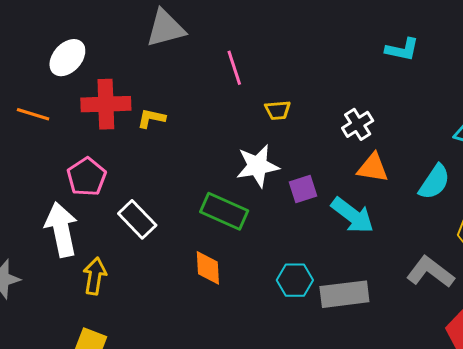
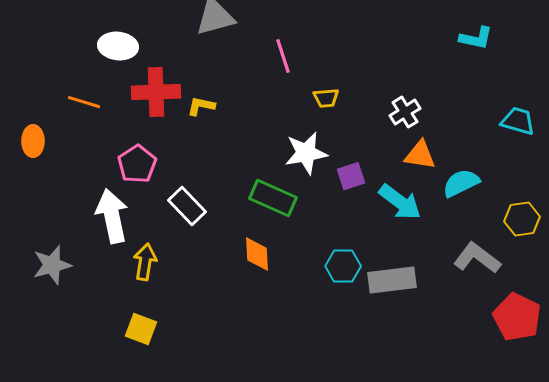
cyan L-shape: (402, 50) -> (476, 38), moved
white ellipse: (67, 58) -> (118, 46), turned 54
cyan semicircle: (434, 182) -> (461, 183), moved, turned -150

